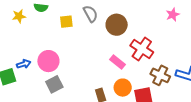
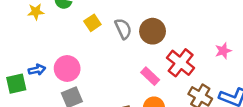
gray semicircle: (90, 14) -> (123, 29), moved
pink star: (173, 15) -> (223, 51), moved
yellow square: (66, 22) -> (92, 23), turned -32

